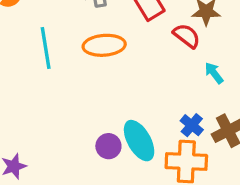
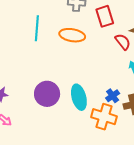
purple circle: (108, 146) -> (47, 94), moved, size x1.6

